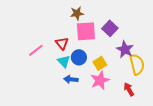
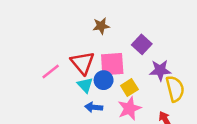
pink square: (86, 31) -> (112, 64), moved
red triangle: (62, 43) -> (83, 63), size x1.5
purple star: (125, 49) -> (160, 70), turned -30

